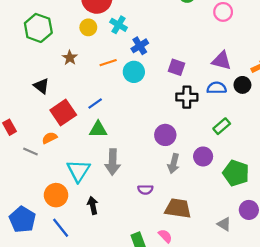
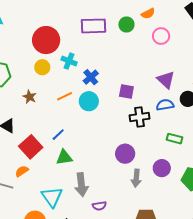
purple triangle: (222, 61) -> (166, 80), turned 36
green rectangle: (222, 126) -> (174, 139), turned 63
purple semicircle: (145, 190) -> (99, 206), moved

